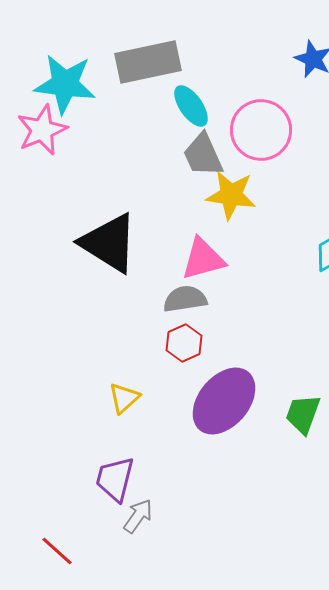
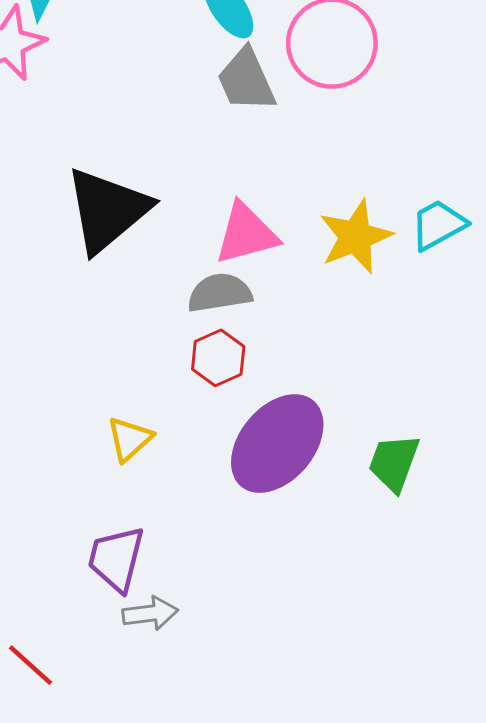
yellow star: (231, 195) -> (356, 237), moved, turned -30
black triangle: (109, 243) -> (107, 210), turned 48
gray arrow: (138, 516) -> (150, 613), turned 48

